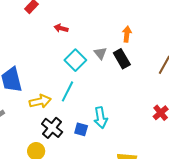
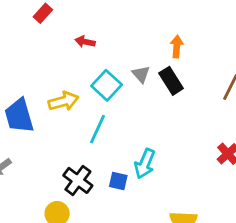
yellow arrow: (40, 101) -> (63, 101), moved
cyan arrow: (101, 118) -> (145, 164), turned 35

